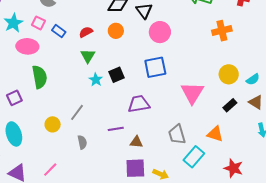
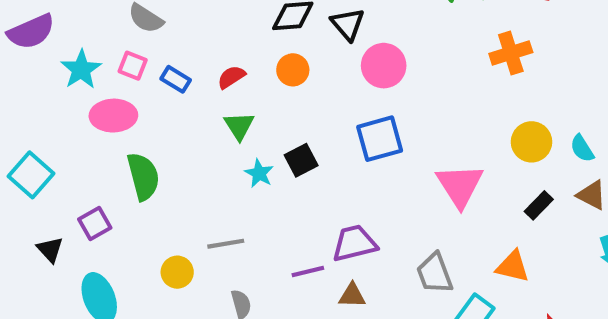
cyan semicircle: (253, 79) -> (582, 148), turned 96
purple trapezoid: (139, 104) -> (354, 243), moved
gray line: (77, 112) -> (226, 244), turned 48

